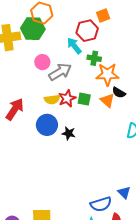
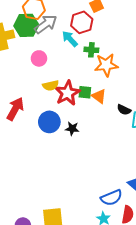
gray arrow: (60, 72) -> (46, 24), moved
black semicircle: (119, 93) -> (124, 110), moved
red star: (67, 98) -> (67, 93), size x1.4
yellow semicircle: (52, 99) -> (51, 85), moved
orange triangle: (107, 100) -> (99, 96), moved

